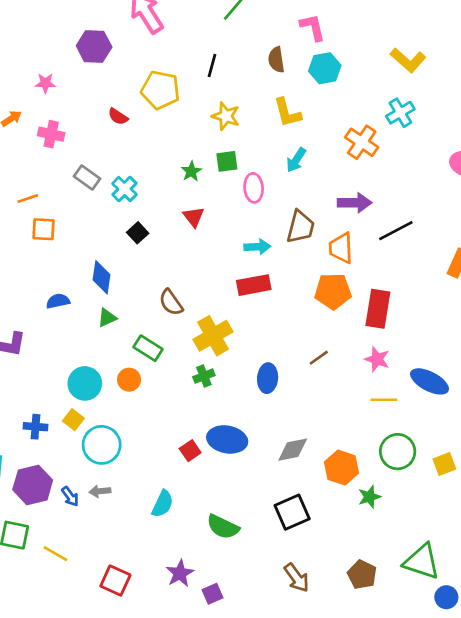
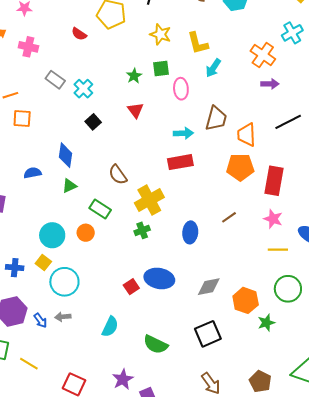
yellow L-shape: (287, 113) -> (198, 43), moved
purple arrow: (355, 203) -> (270, 84), moved, size x0.7

